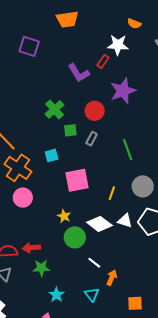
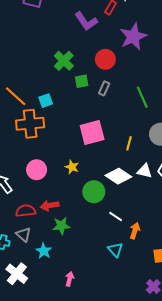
cyan square: (52, 155) -> (46, 101), moved
orange cross: (18, 168) -> (30, 124), turned -36
pink circle: (23, 198) -> (37, 170), moved
yellow star: (64, 216) -> (72, 167), moved
cyan star: (56, 295) -> (44, 251), moved

